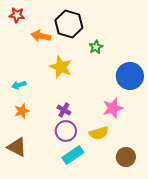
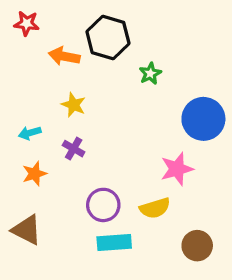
yellow star: (61, 67) -> (74, 105), moved, size x0.7
purple cross: (64, 110) -> (74, 149), moved
cyan rectangle: (73, 155) -> (114, 242), turned 30

